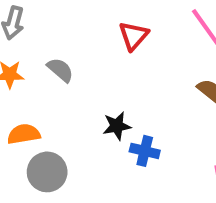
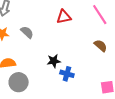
red triangle: (134, 36) -> (64, 17), turned 35

